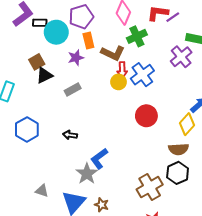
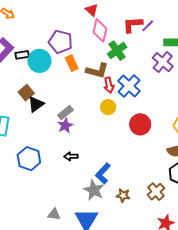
purple pentagon: (81, 17) -> (60, 42), turned -30
purple star: (76, 58) -> (65, 126), moved
yellow circle: (119, 82) -> (108, 107), moved
brown cross: (150, 187) -> (156, 192), size x0.7
brown star: (102, 205) -> (123, 195), moved

